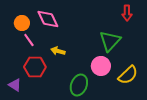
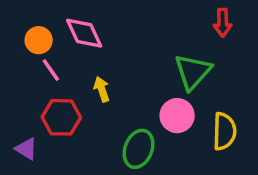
yellow arrow: (58, 51) -> (102, 89), turned 56
yellow semicircle: (128, 75) -> (224, 131), turned -45

